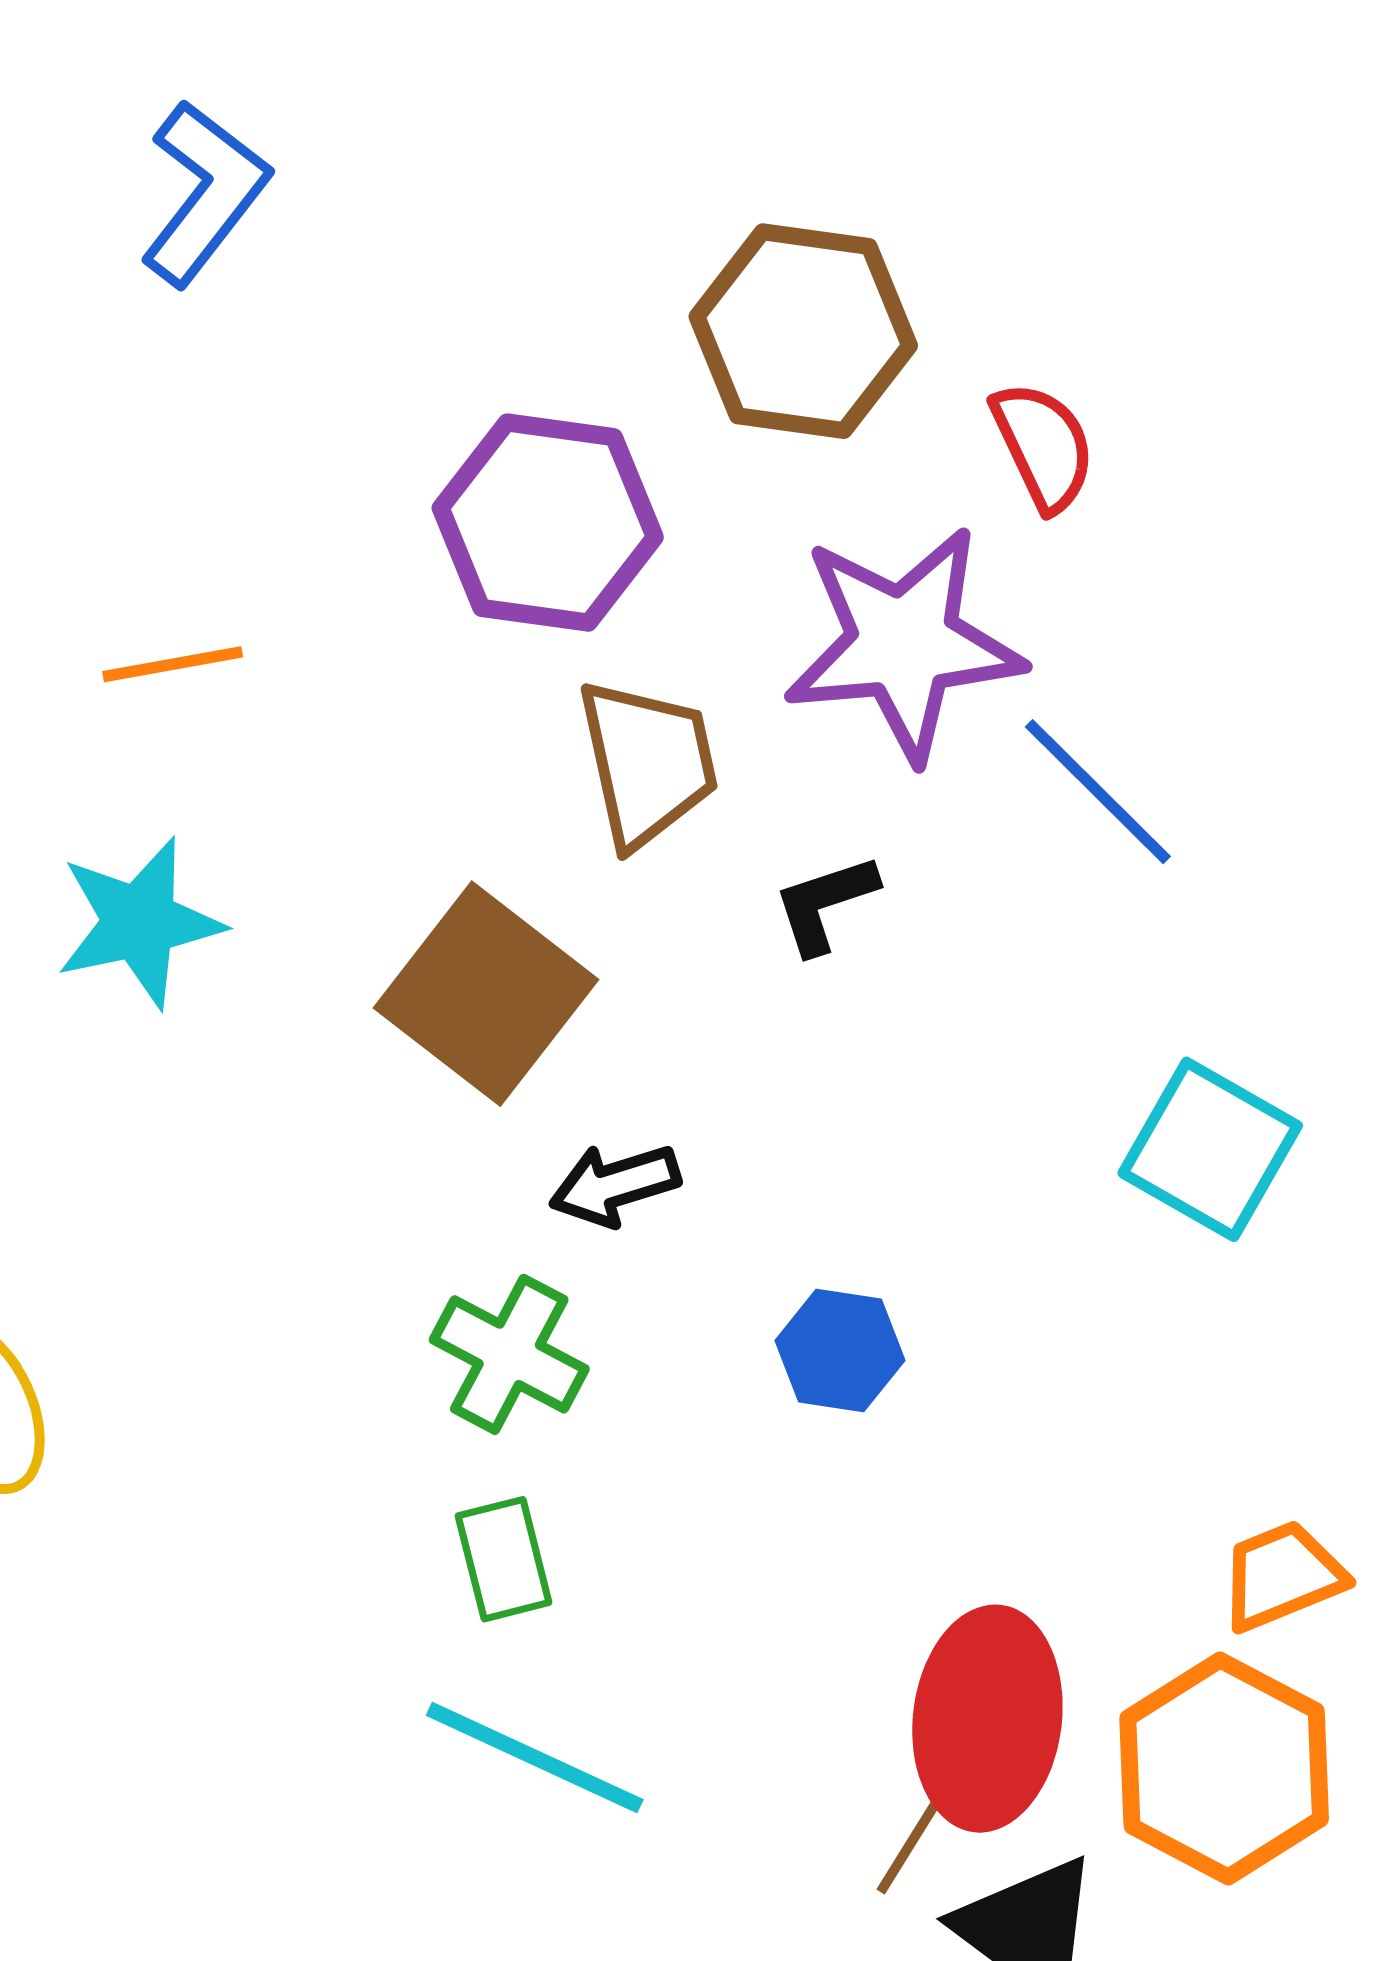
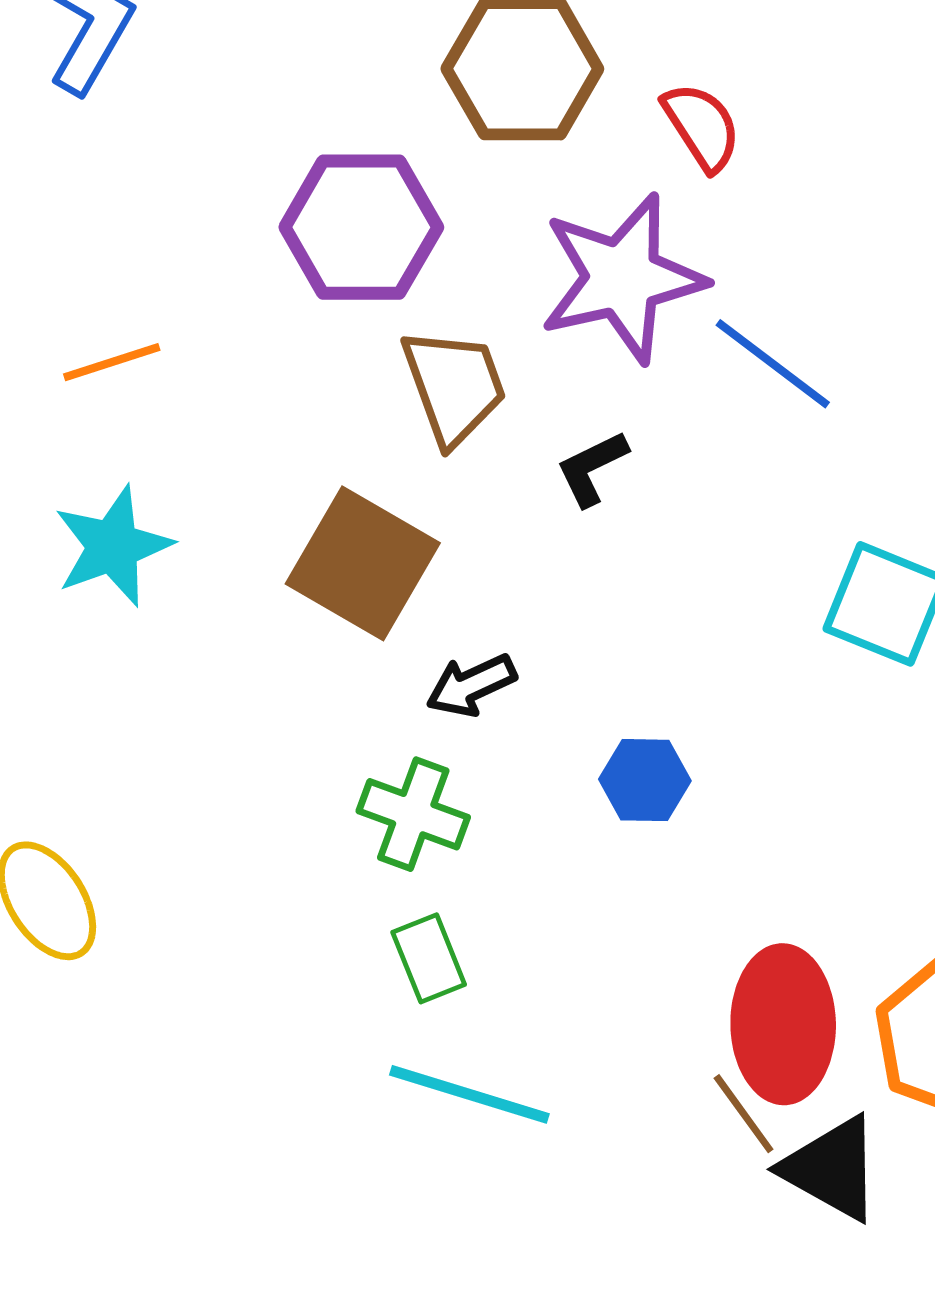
brown line: (915, 1836) -> (744, 1114), turned -60

